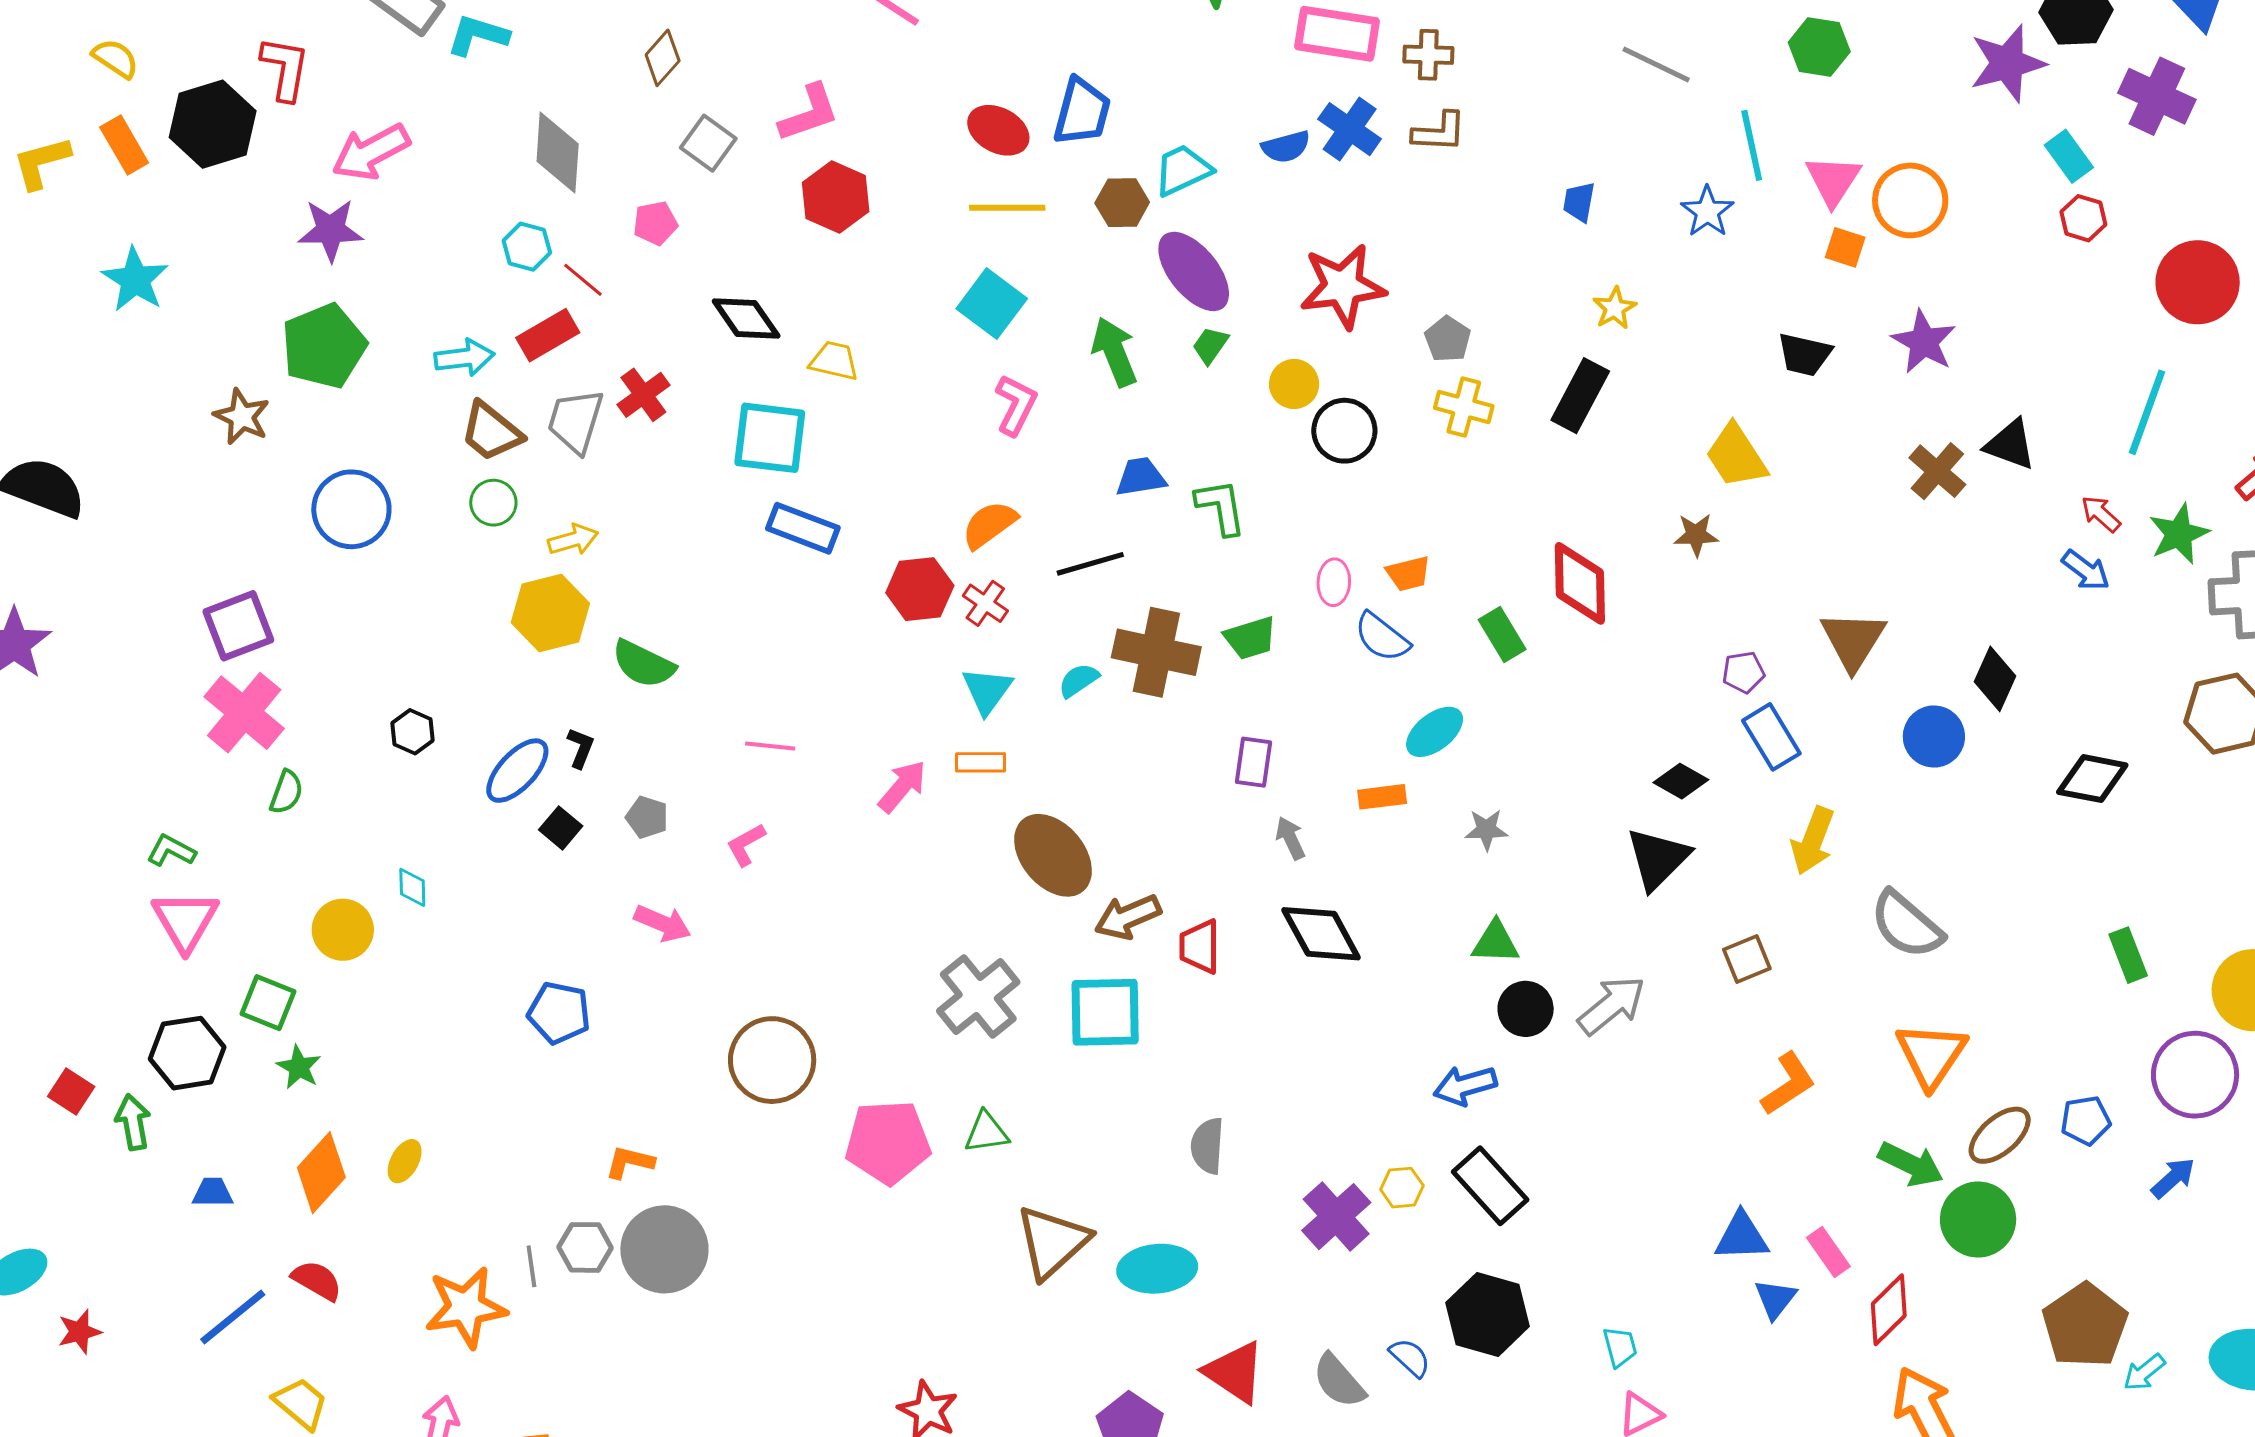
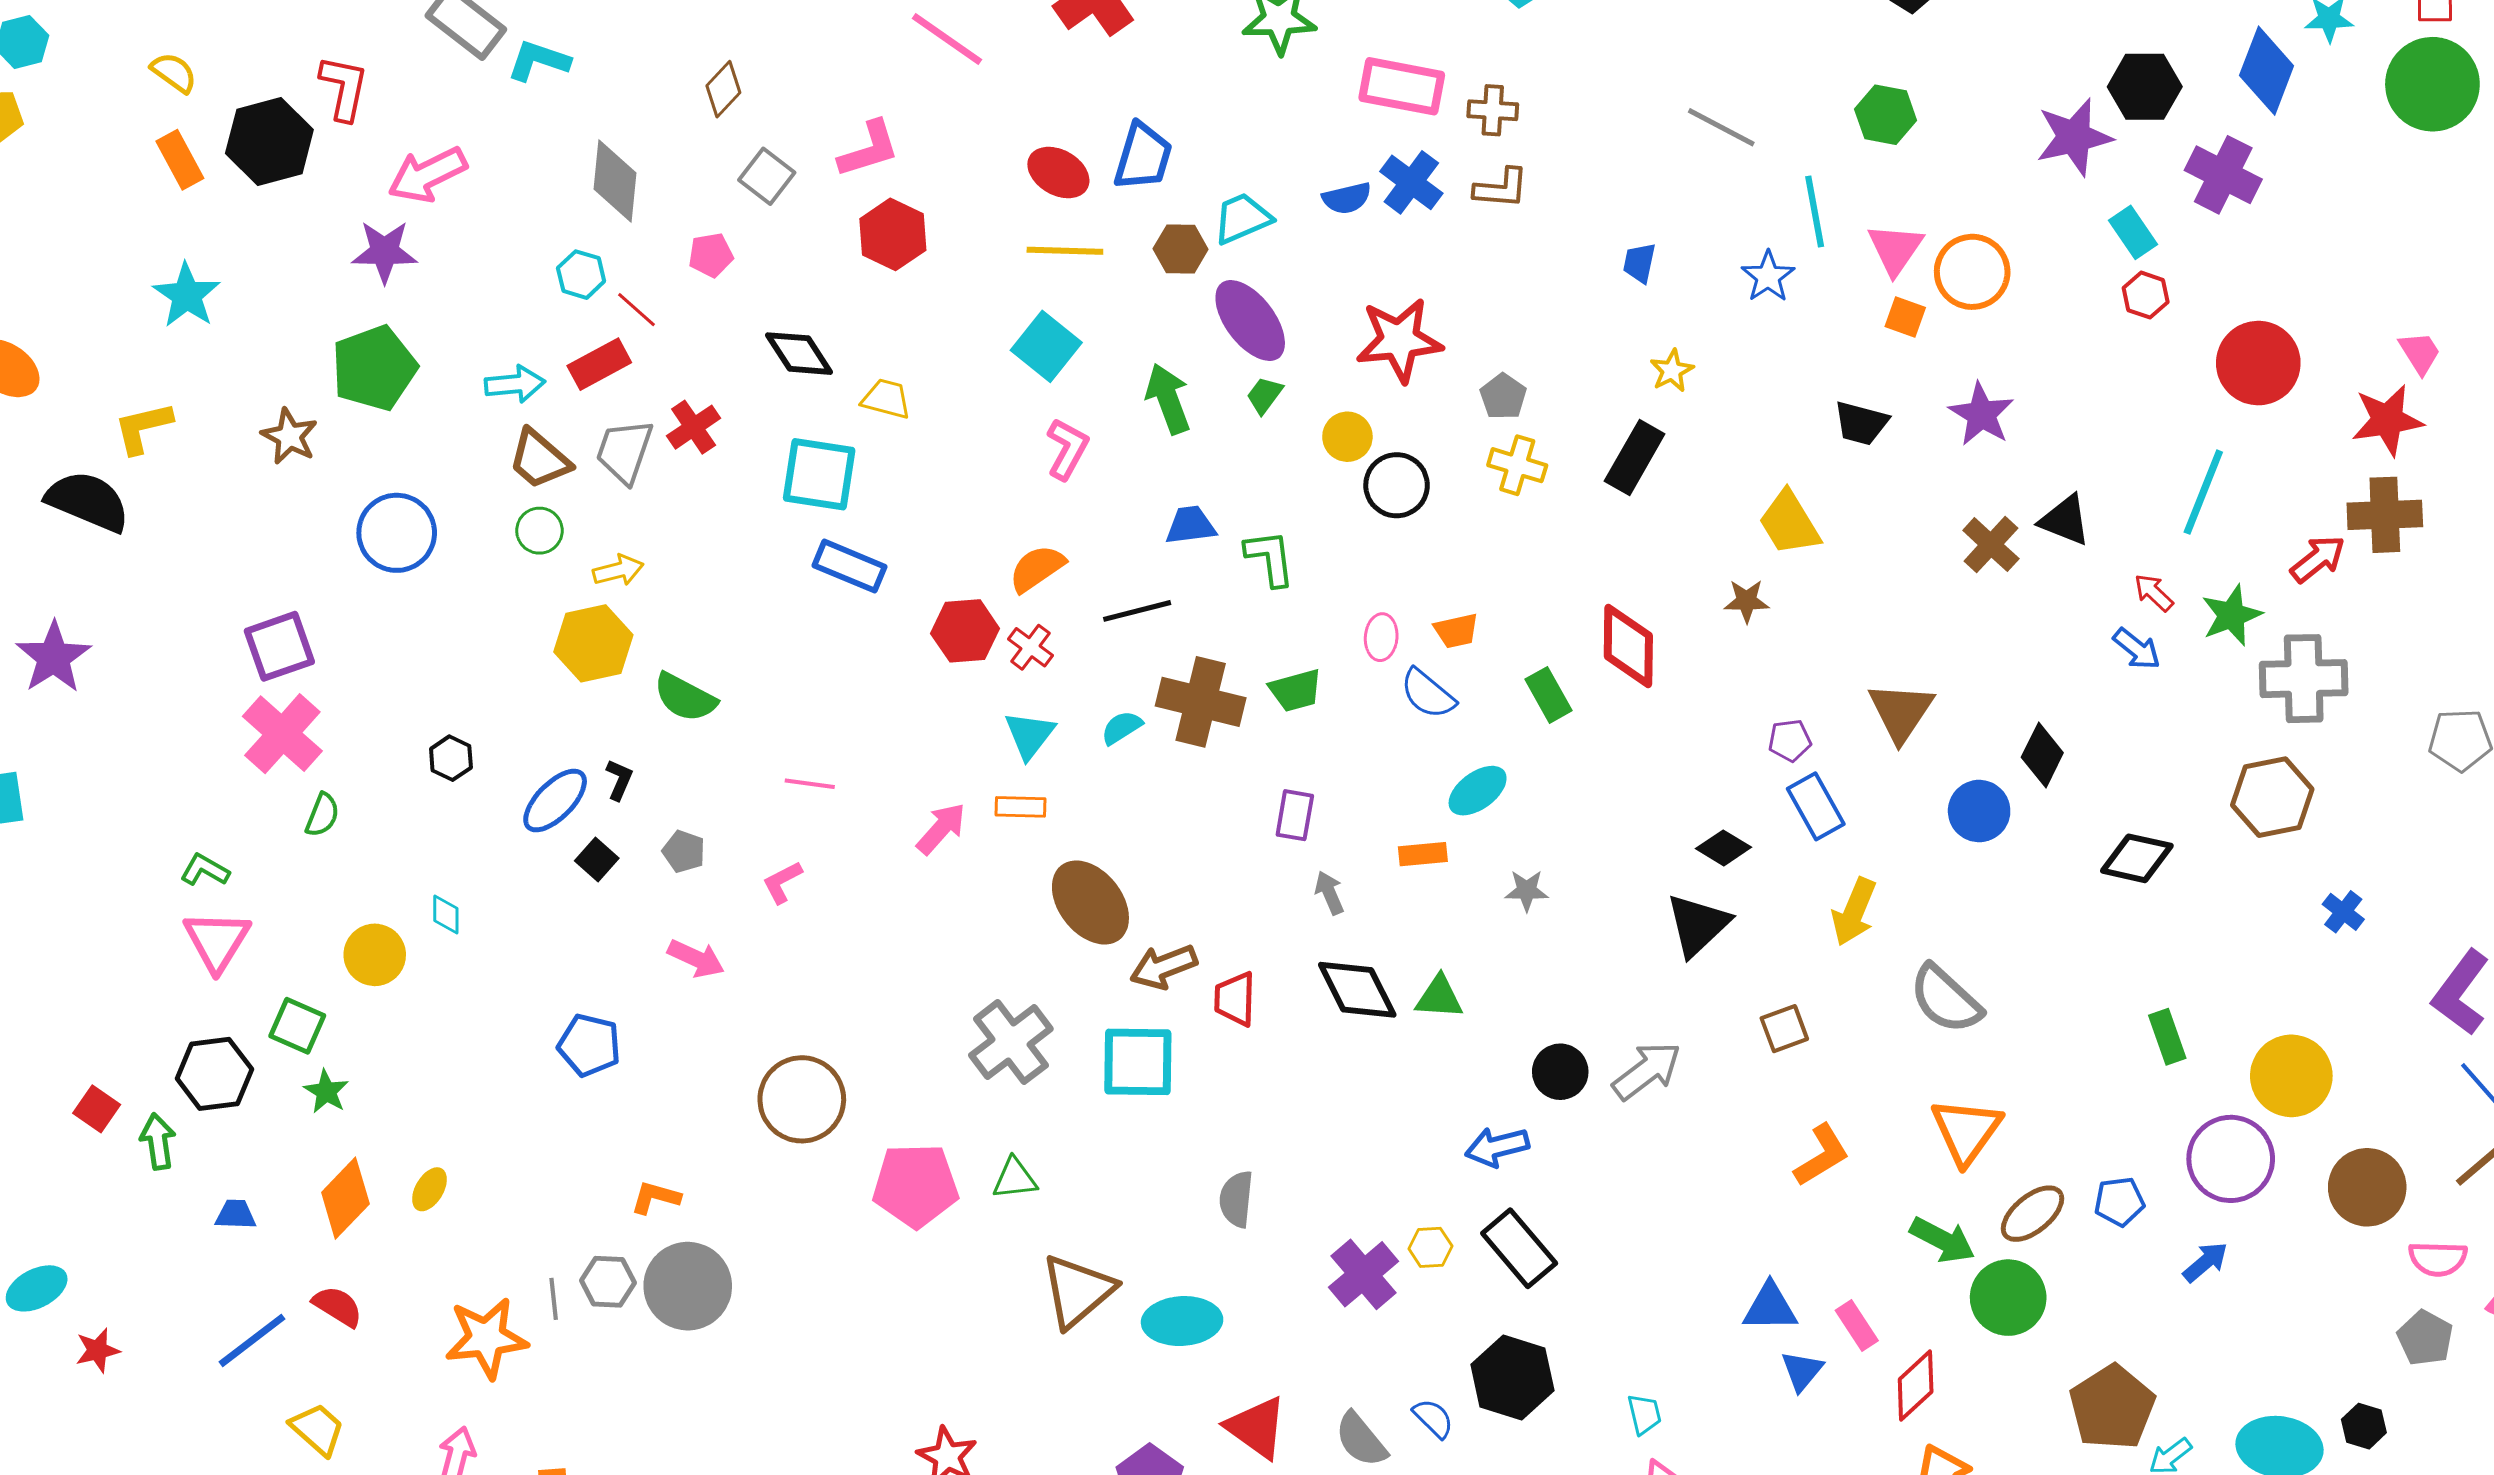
yellow L-shape: (41, 162) -> (143, 428), moved
green triangle: (1495, 942) -> (1439, 997), moved

